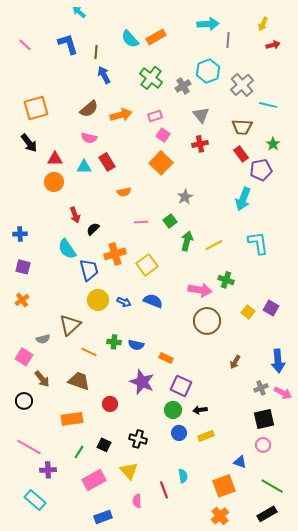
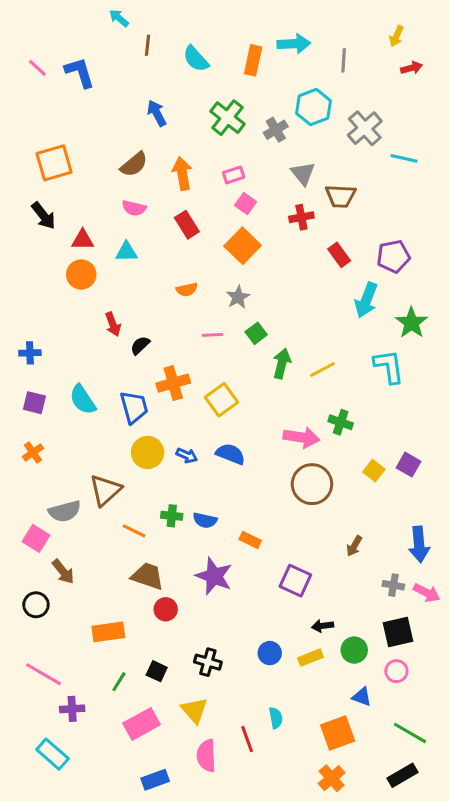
cyan arrow: (208, 24) -> (294, 44), moved
orange rectangle: (156, 37) -> (253, 60), moved, turned -48
blue L-shape: (68, 44) -> (80, 72), moved
brown line: (96, 52) -> (148, 45), moved
orange arrow: (121, 115) -> (182, 173), turned -85
brown trapezoid: (242, 127) -> (341, 196), moved
green star: (273, 144) -> (412, 323), moved, size x1.5
red rectangle: (241, 154) -> (339, 255), moved
red rectangle: (107, 162) -> (187, 225), moved
gray star: (185, 197) -> (238, 297), moved
cyan semicircle: (67, 249) -> (83, 400), moved
gray semicircle: (43, 339) -> (65, 511), size x1.5
brown trapezoid: (79, 381) -> (148, 576), moved
purple square: (181, 386) -> (295, 581), moved
gray cross: (261, 388) -> (393, 585), turned 32
green circle: (173, 410) -> (354, 650), moved
black arrow: (200, 410) -> (323, 626), moved
pink semicircle: (137, 501) -> (206, 756), size x1.5

